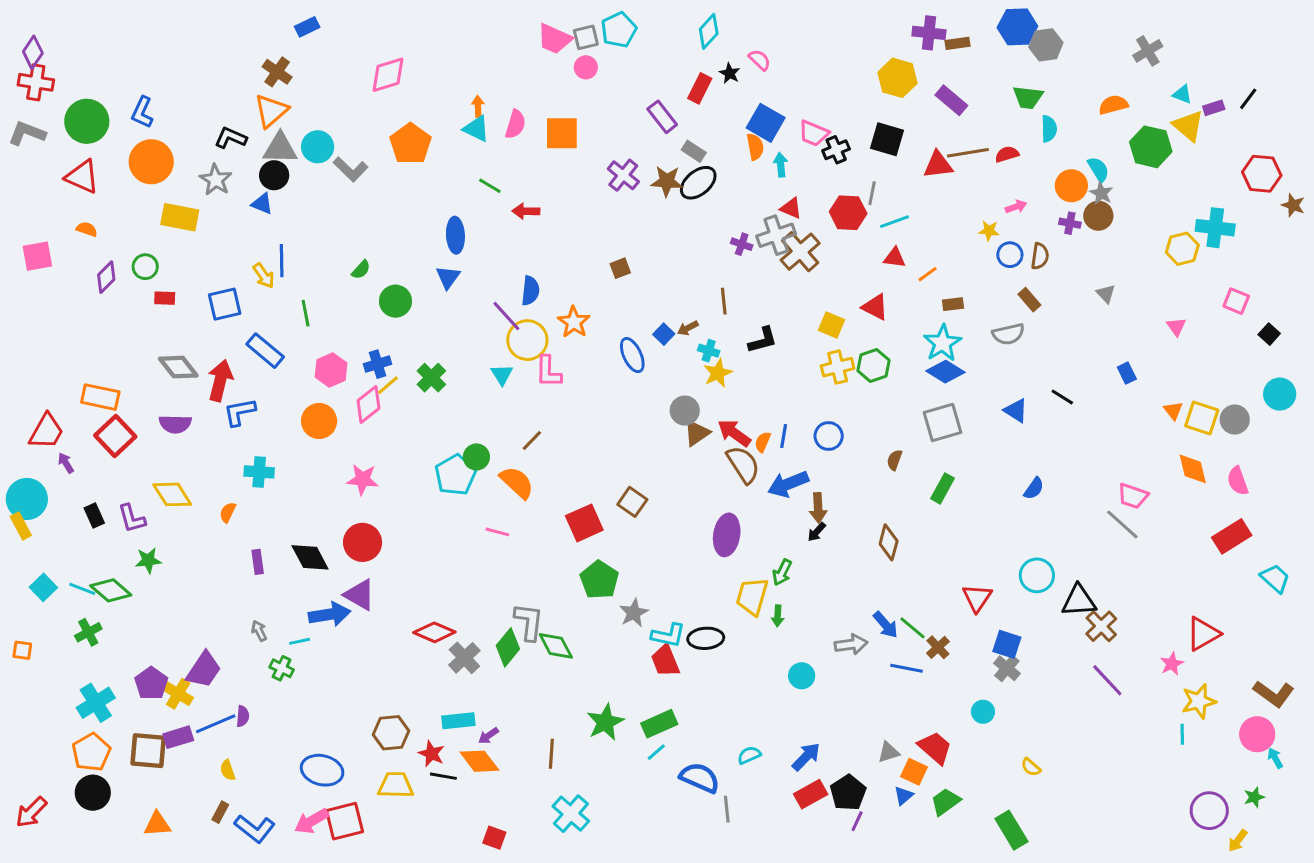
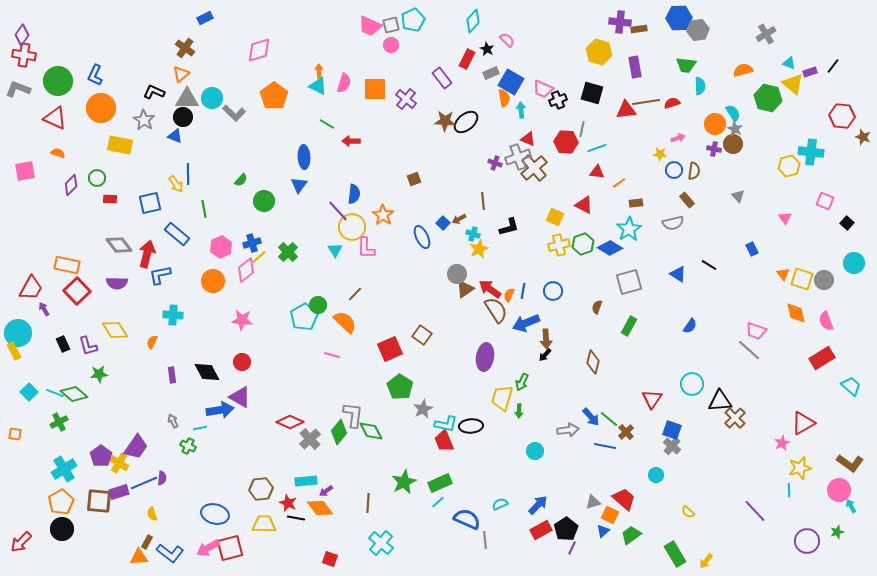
purple rectangle: (951, 100) -> (635, 67), turned 40
orange triangle: (271, 111) -> (181, 74), size x0.7
gray rectangle: (694, 151) -> (491, 73), moved, turned -56
purple cross: (623, 175) -> (406, 99), moved
blue diamond: (945, 372) -> (610, 248), moved
red circle: (363, 542) -> (242, 362), size x0.7
purple line: (1107, 680) -> (755, 511), moved
orange triangle: (157, 824) -> (139, 557), moved
yellow arrow: (1238, 841) -> (706, 561), moved

